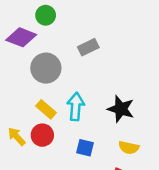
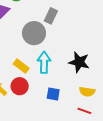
gray rectangle: (88, 47) -> (51, 16), turned -35
gray circle: (46, 68) -> (34, 33), moved

